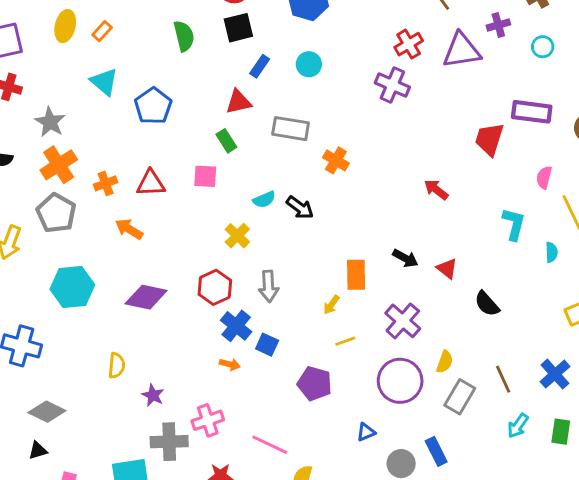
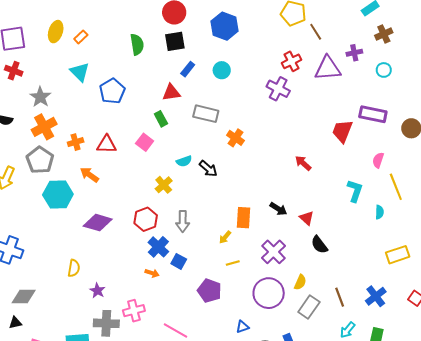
pink square: (205, 176) -> (145, 142), turned 30
cyan hexagon: (72, 287) -> (58, 195), moved
black semicircle: (487, 304) -> (319, 245), moved
gray diamond: (47, 412) -> (24, 296), turned -30

